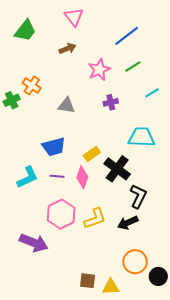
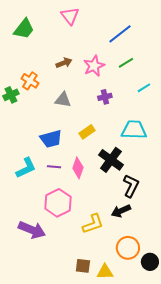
brown arrow: (68, 49) -> (64, 63), moved
yellow rectangle: (92, 154) -> (87, 132), moved
yellow L-shape: (95, 218) -> (93, 224), moved

